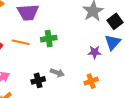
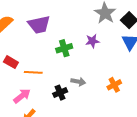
orange line: (21, 42) -> (33, 72), moved
purple star: (95, 52) -> (92, 41), moved

